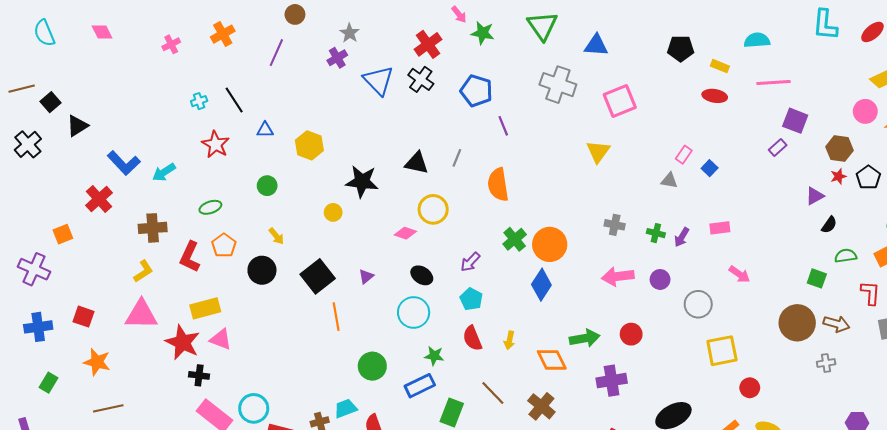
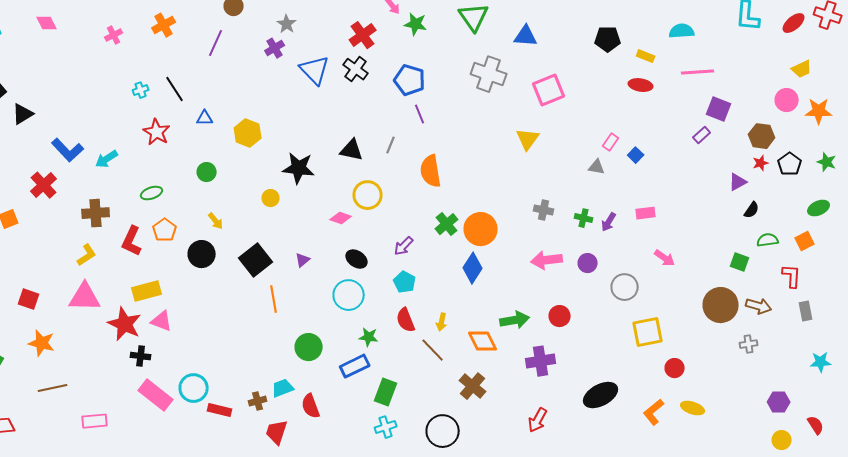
purple line: (503, 126) -> (420, 114), moved
brown line: (493, 393) -> (433, 350), moved

